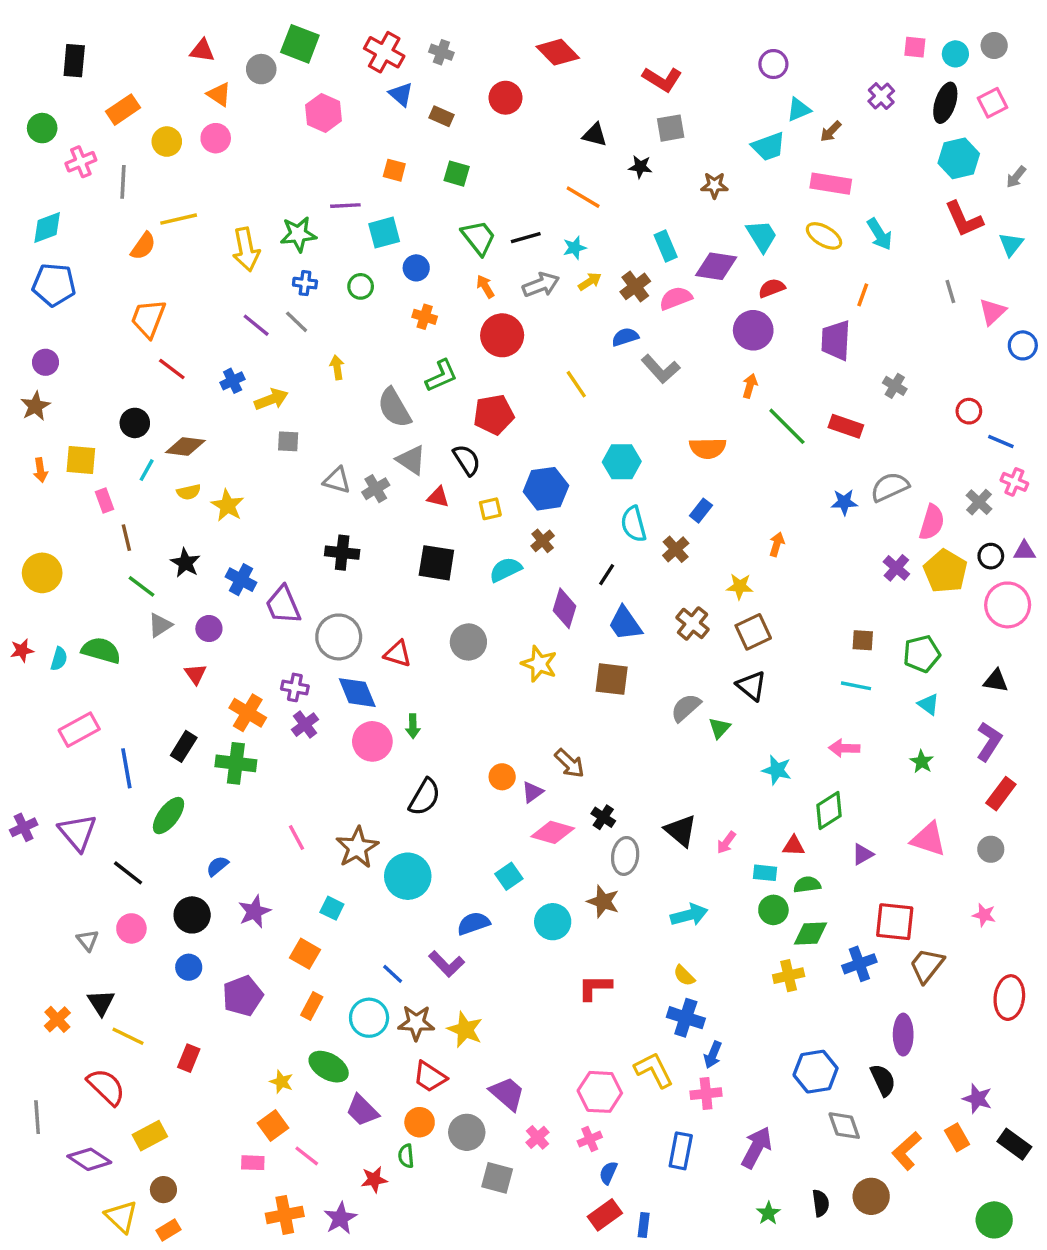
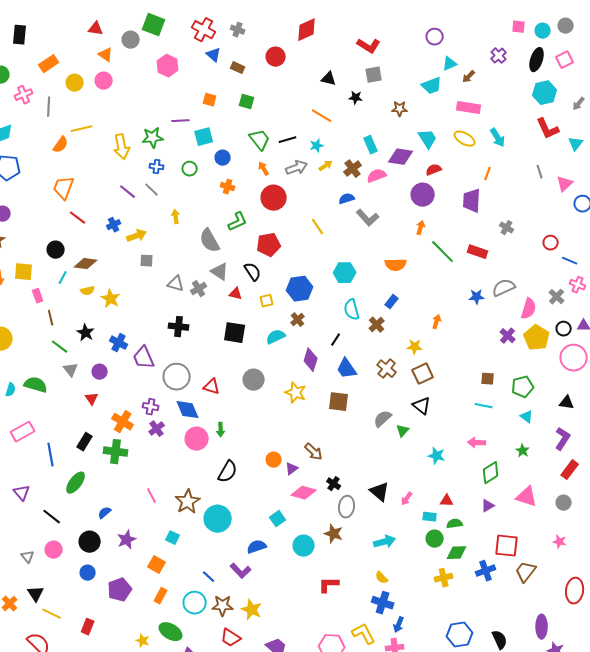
red diamond: (558, 52) -> (307, 30), turned -70
gray triangle: (160, 625) -> (71, 370), turned -35
green diamond: (829, 810) -> (491, 473), moved
purple triangle: (78, 832) -> (22, 493), size x0.7
purple ellipse: (903, 1035) -> (542, 627), moved

